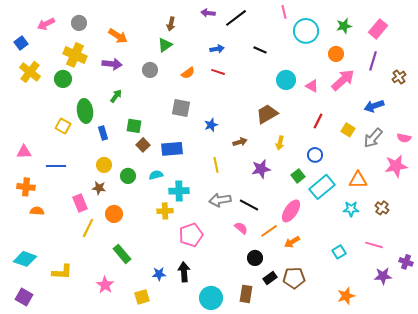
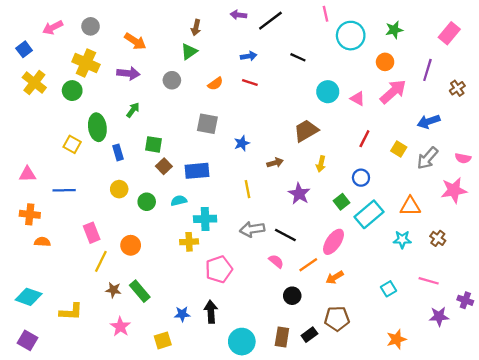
pink rectangle: (378, 29) -> (449, 33), moved
purple star: (261, 169) -> (299, 194), turned -30
brown star: (99, 188) -> (113, 290), moved
black rectangle: (270, 278) -> (309, 335), moved

